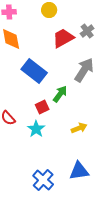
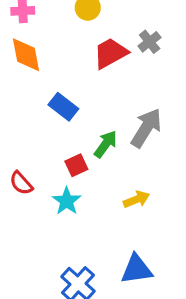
gray arrow: (84, 70) -> (146, 128), moved
blue rectangle: (34, 71) -> (63, 107), size x0.7

